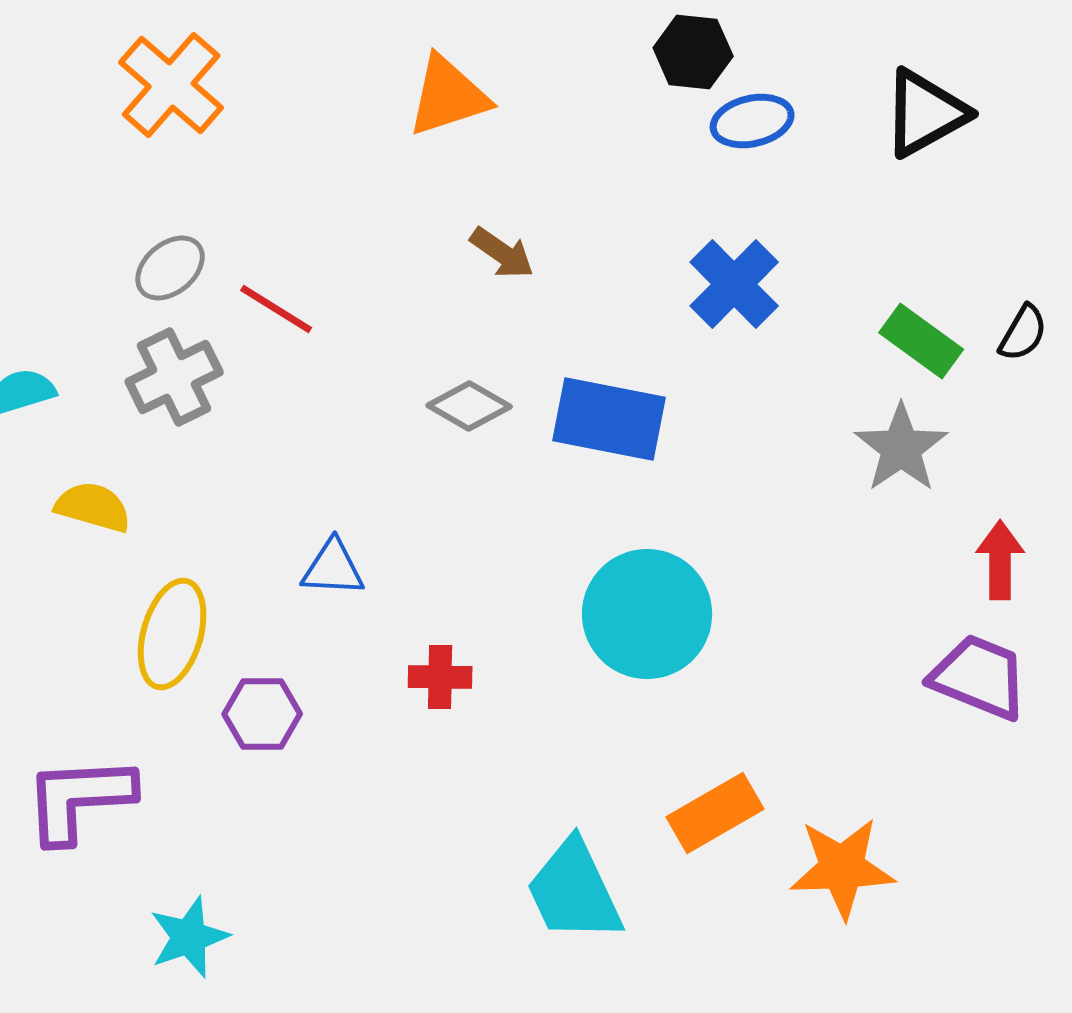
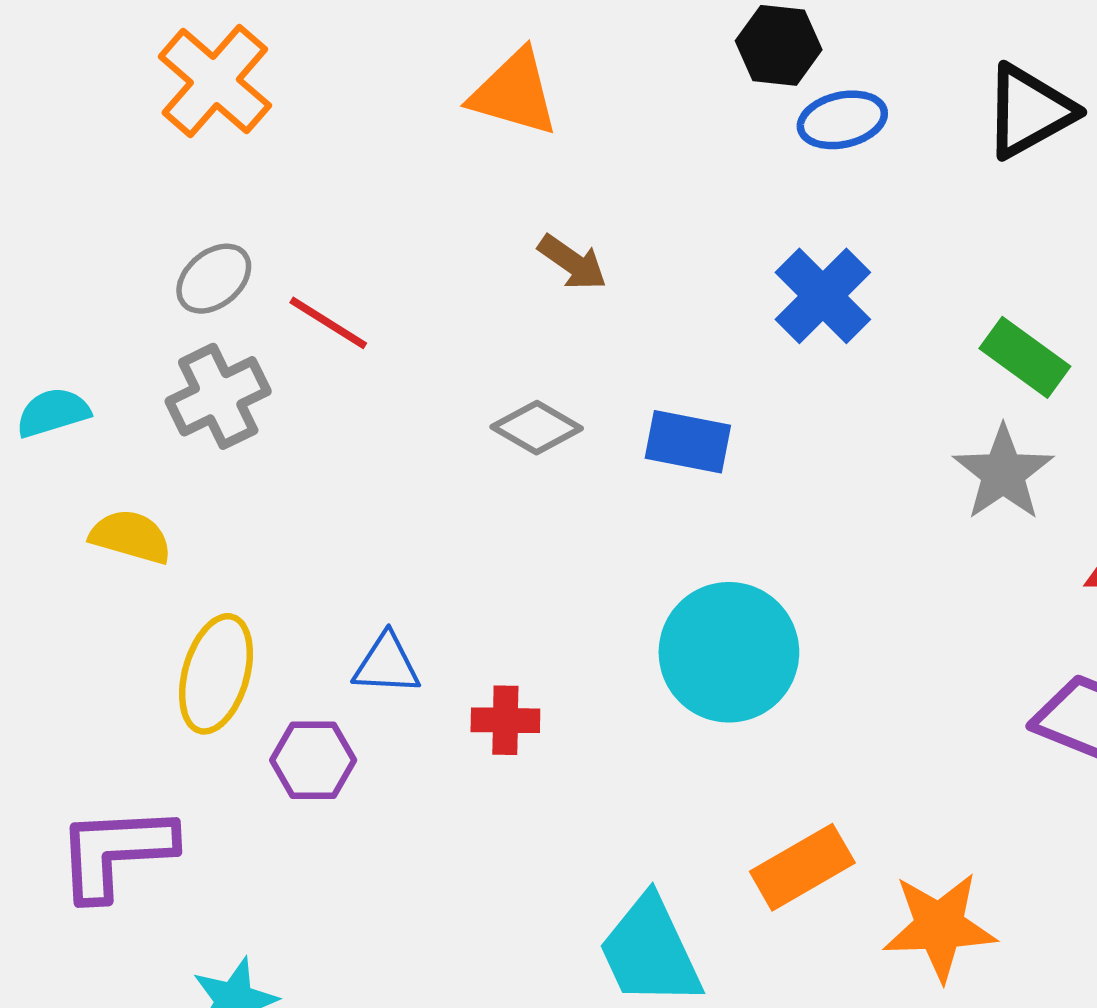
orange triangle: (448, 96) -> (514, 93), turned 34
blue rectangle: (609, 419) -> (688, 442), size x0.7
blue triangle: (333, 568) -> (387, 664), moved

